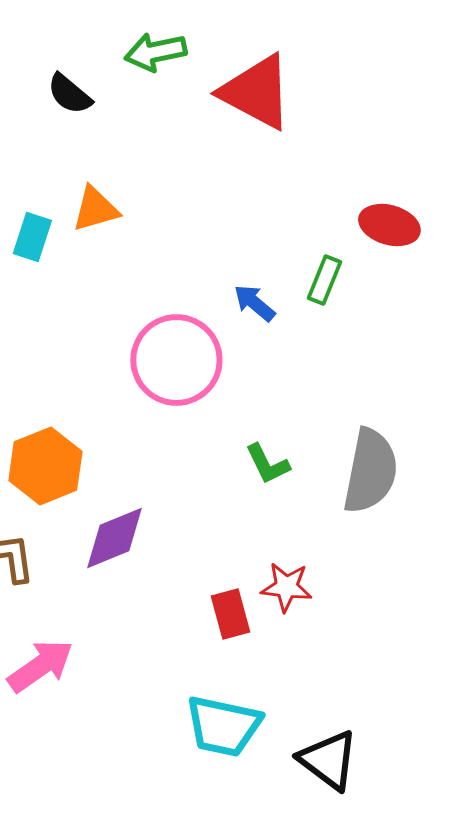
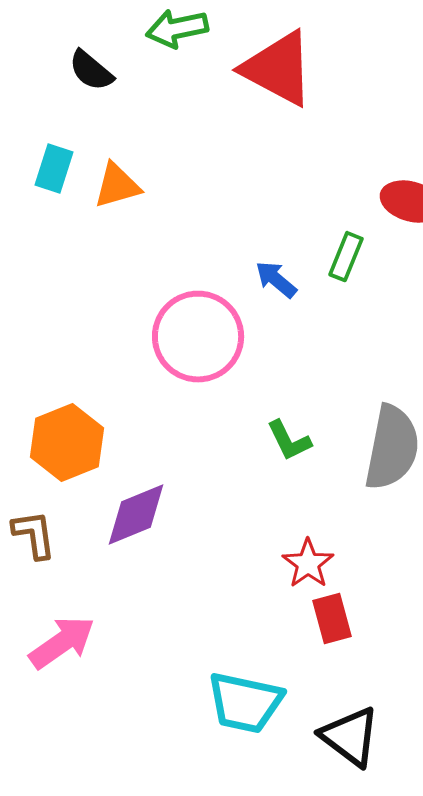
cyan rectangle: (32, 237) -> (54, 169), moved
red star: (286, 587) -> (308, 564), turned 30
red rectangle: (230, 614) -> (332, 619), moved

